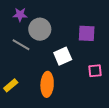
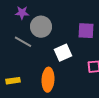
yellow rectangle: (11, 85) -> (13, 81), turned 32

